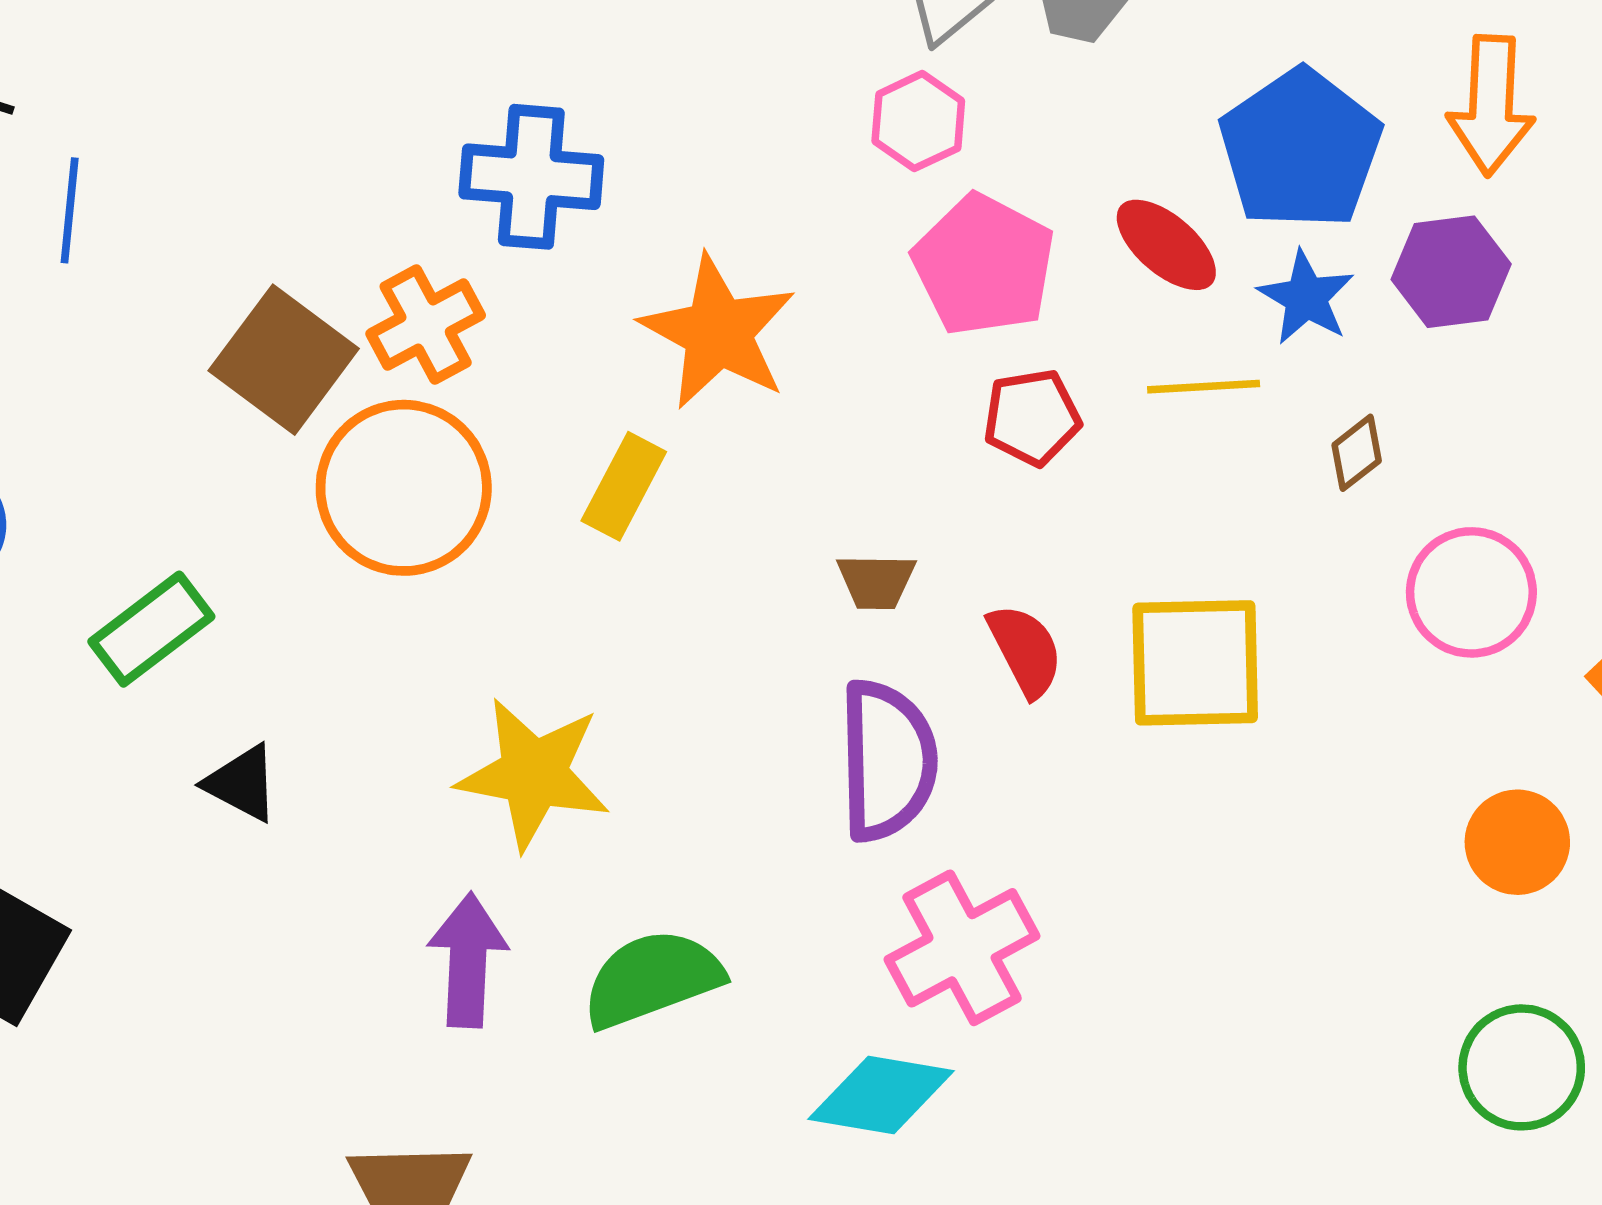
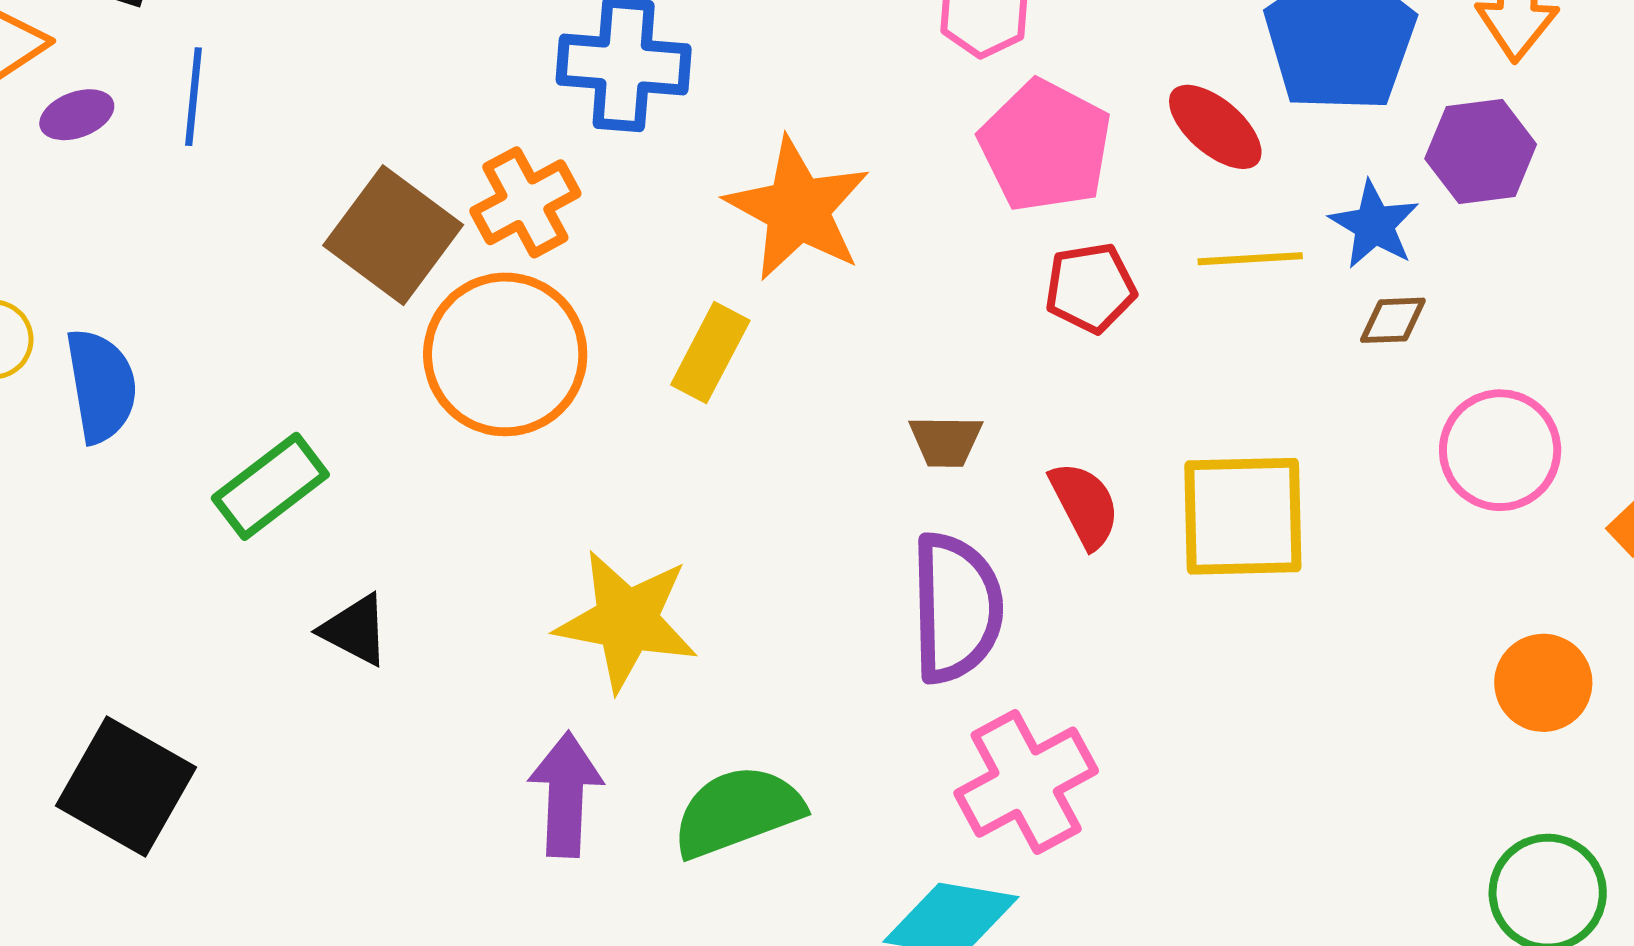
blue star: (1306, 298) -> (1374, 225), moved
brown diamond: (1357, 453) -> (1393, 320), turned 36

